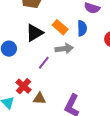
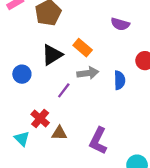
blue semicircle: (82, 28) -> (120, 80), moved

